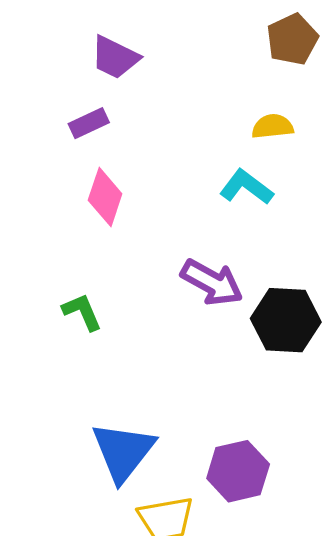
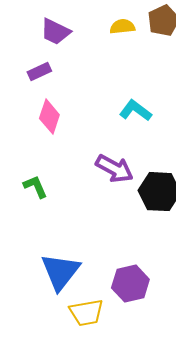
yellow semicircle: (273, 126) -> (122, 27), moved

